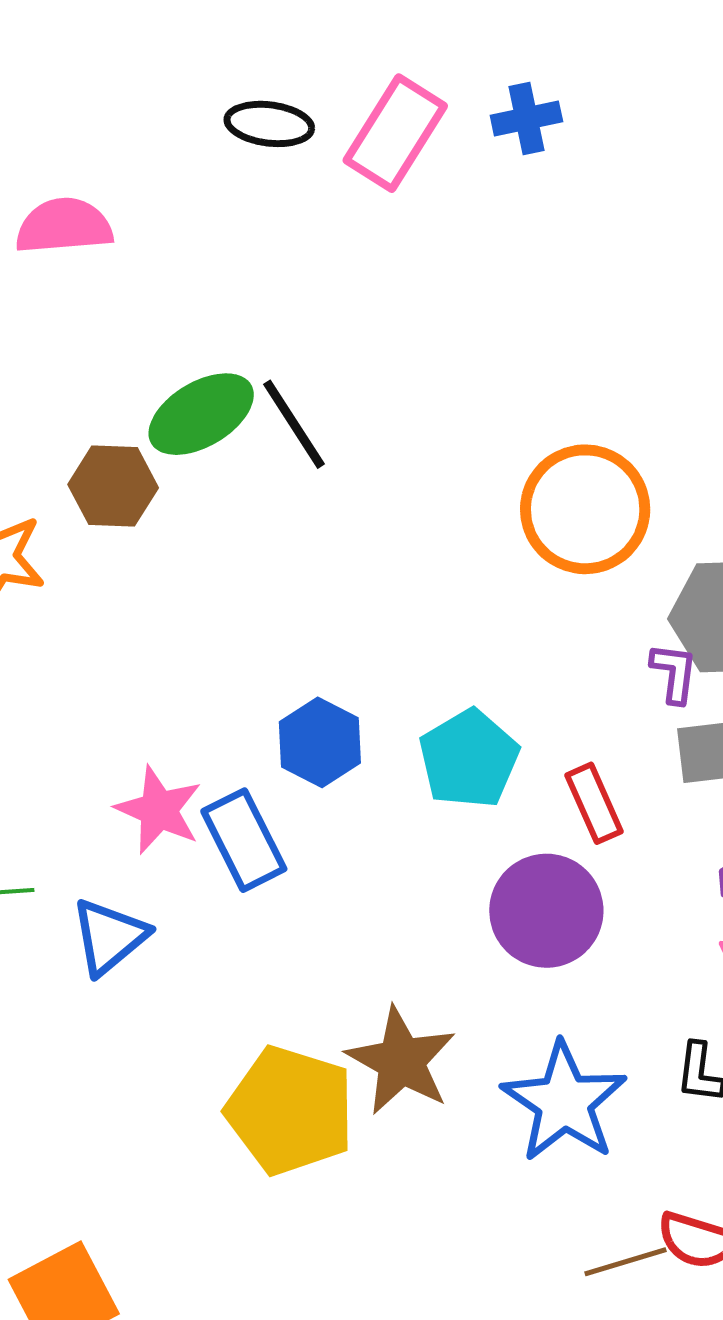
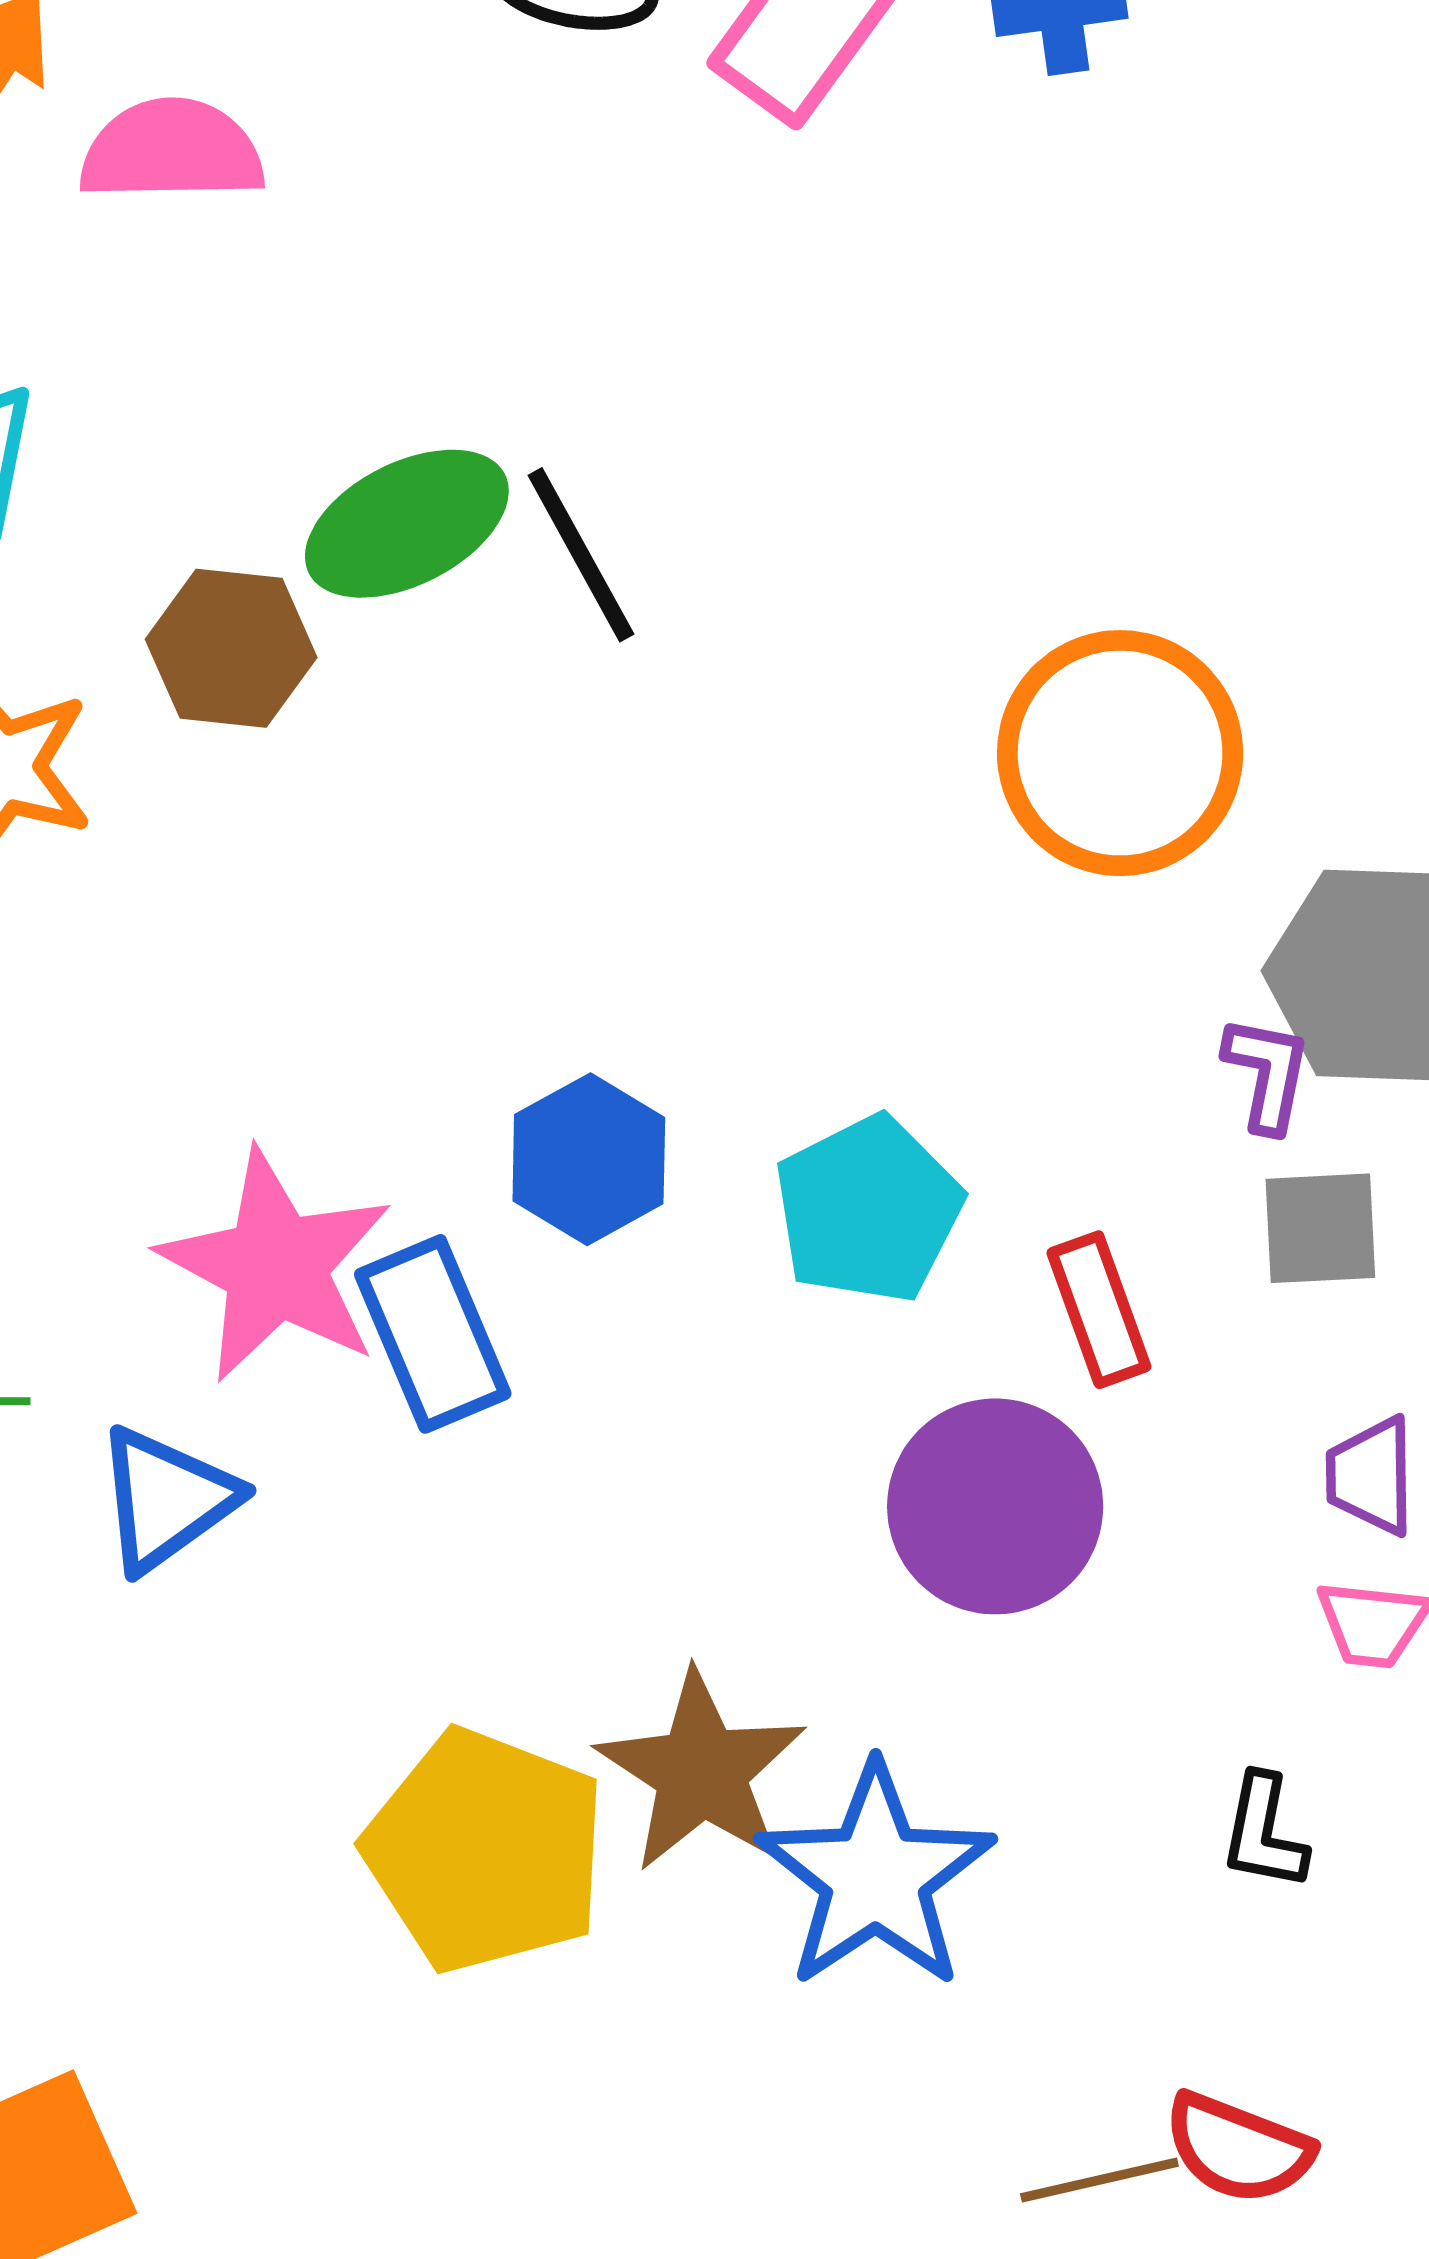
pink star: (159, 810) -> (276, 1266), size x1.4
blue star: (564, 1102) -> (875, 1877), moved

